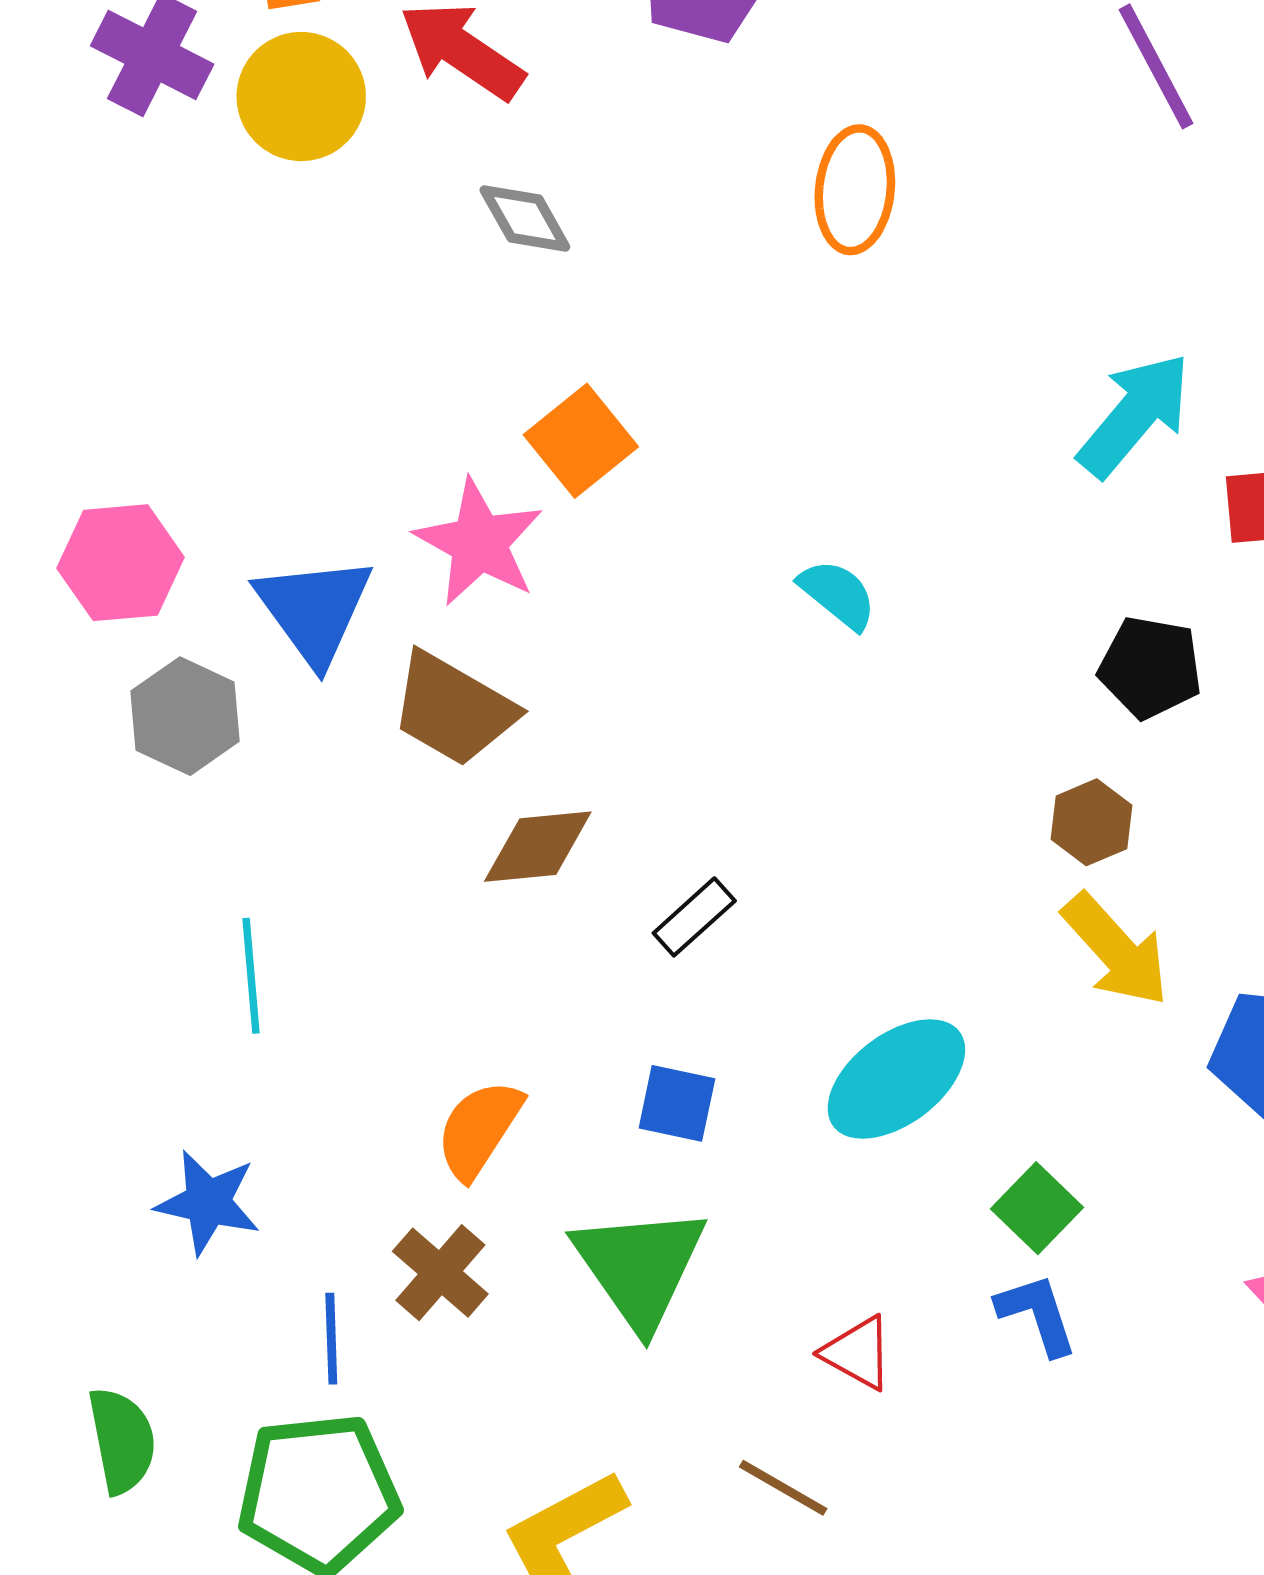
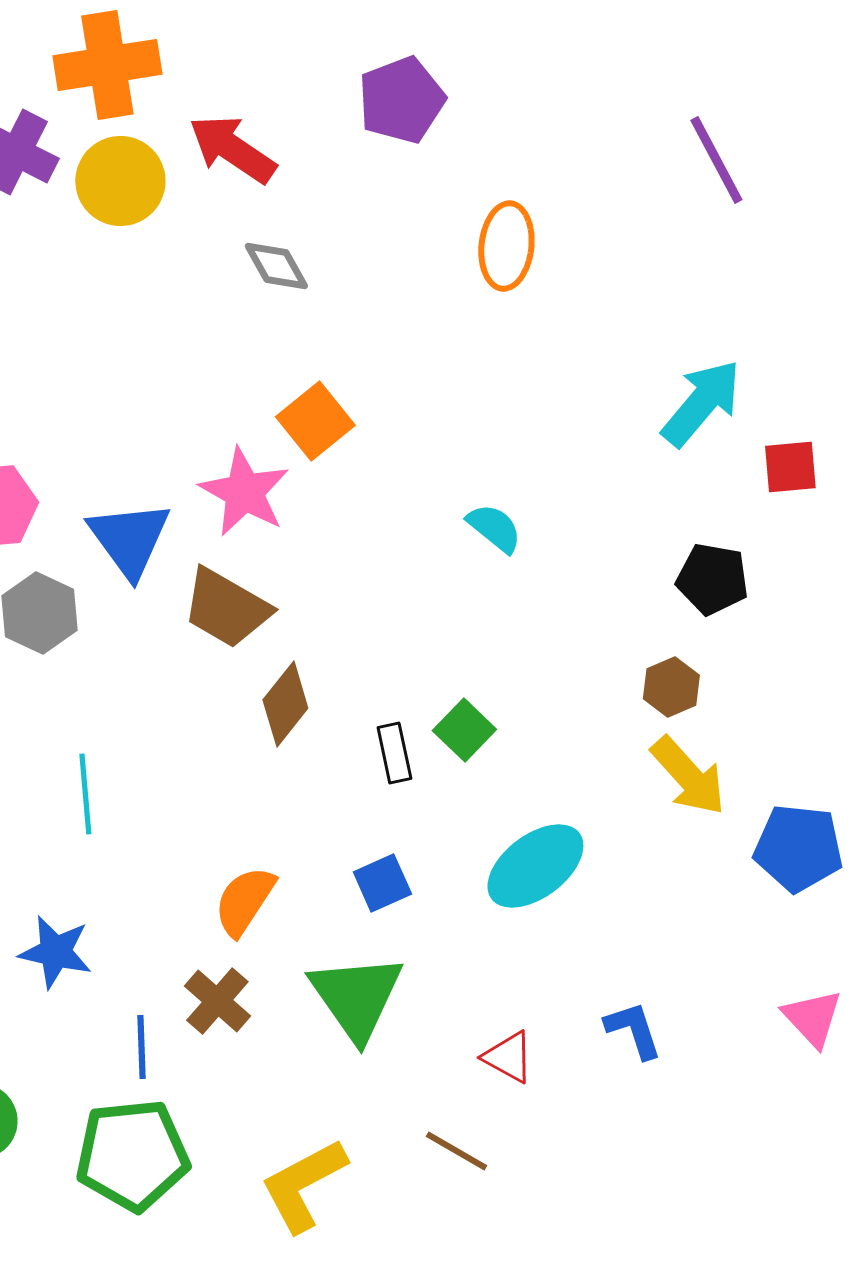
brown diamond: (538, 847) -> (285, 704), turned -46
black rectangle: (694, 917) -> (394, 753), turned -60
blue square: (677, 1103) -> (382, 883), turned -36
green square: (1037, 1208) -> (464, 730), moved

